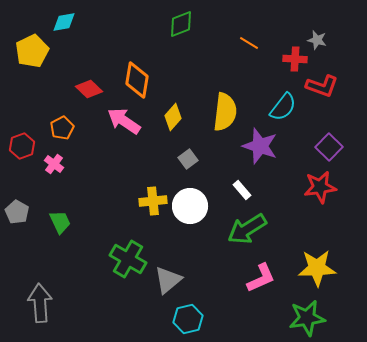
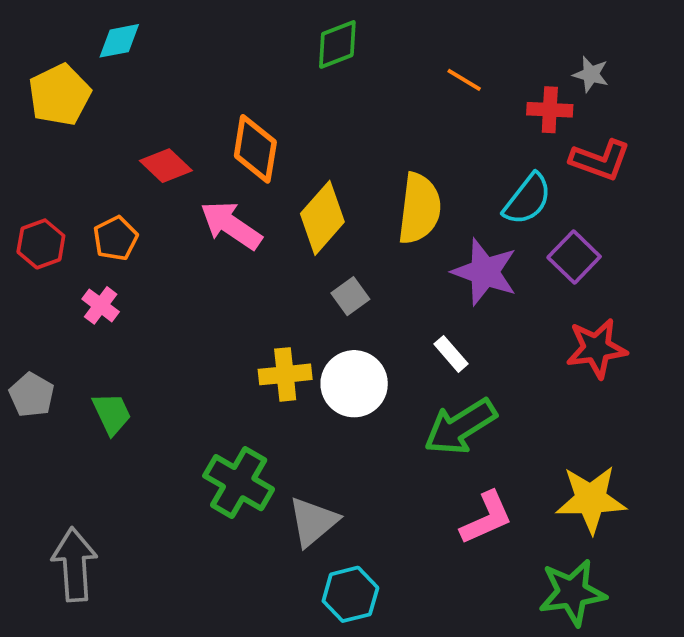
yellow diamond: (173, 117) -> (322, 218), size x1.4
red hexagon: (22, 146) -> (41, 244), moved
purple square: (329, 147) -> (574, 257), moved

